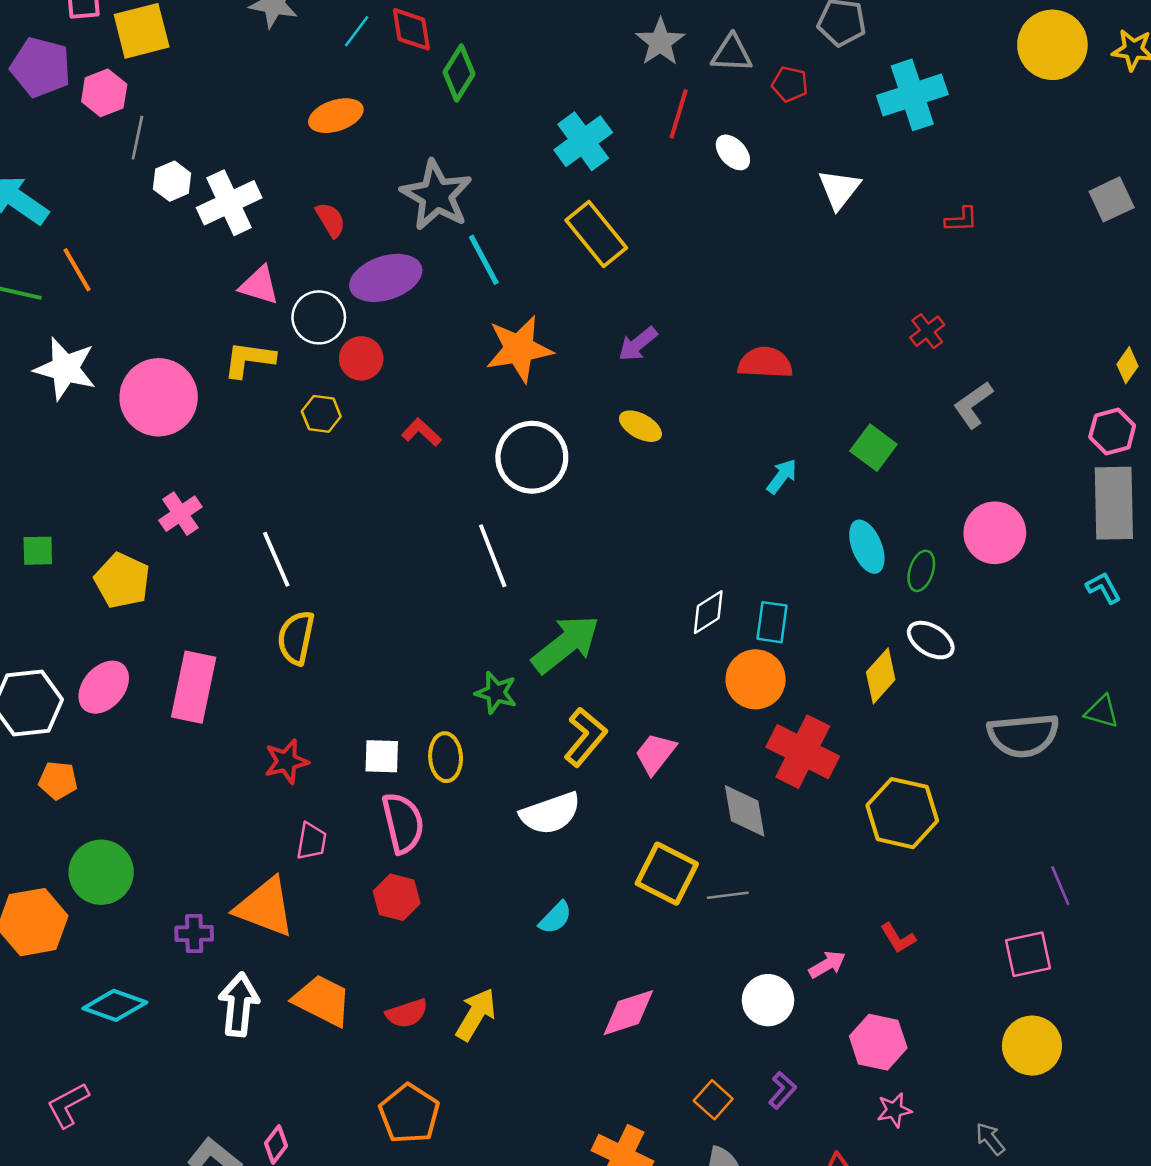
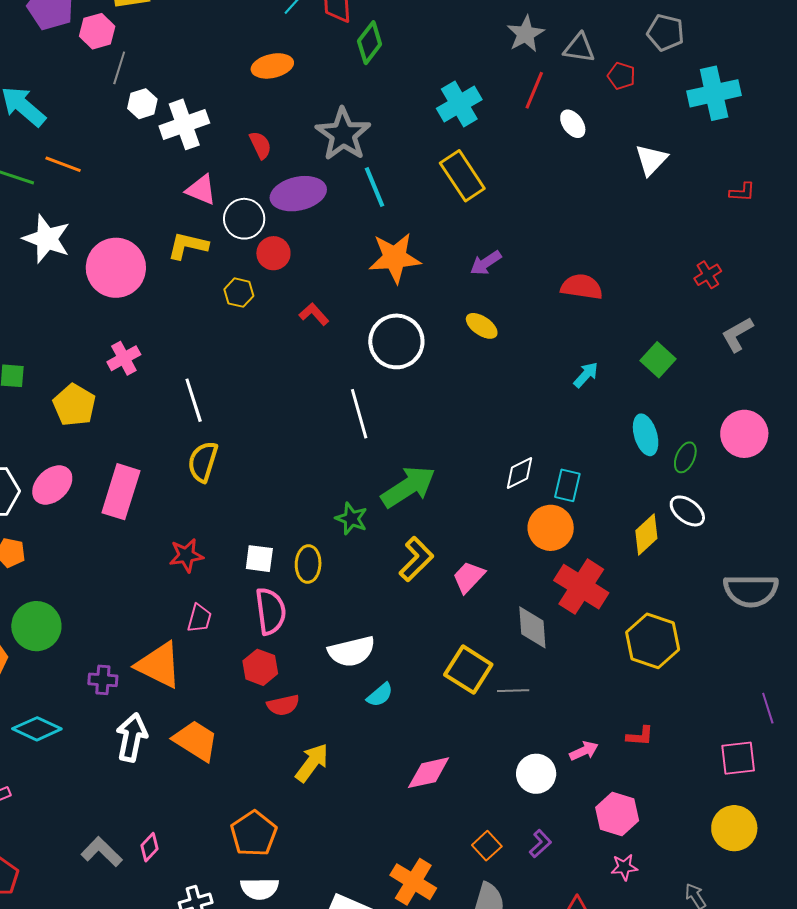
orange line: (77, 270) -> (63, 164), turned -45
white semicircle: (550, 813) -> (352, 651), moved
red L-shape: (898, 938) -> (640, 736), turned -60
red semicircle: (407, 1013) -> (283, 705), moved

